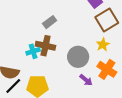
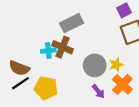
gray rectangle: (50, 22) -> (72, 23), size x1.5
yellow star: (103, 45) -> (116, 65), moved

